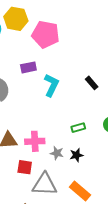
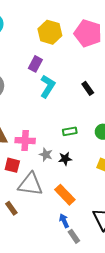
yellow hexagon: (16, 19) -> (50, 32), moved
pink pentagon: (46, 34) -> (88, 33), moved
purple rectangle: (28, 67) -> (35, 64), moved, turned -56

